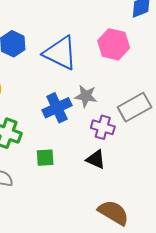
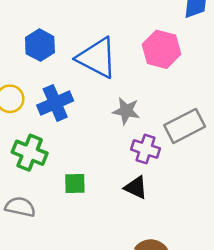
blue cross: (57, 108) -> (55, 103), moved

